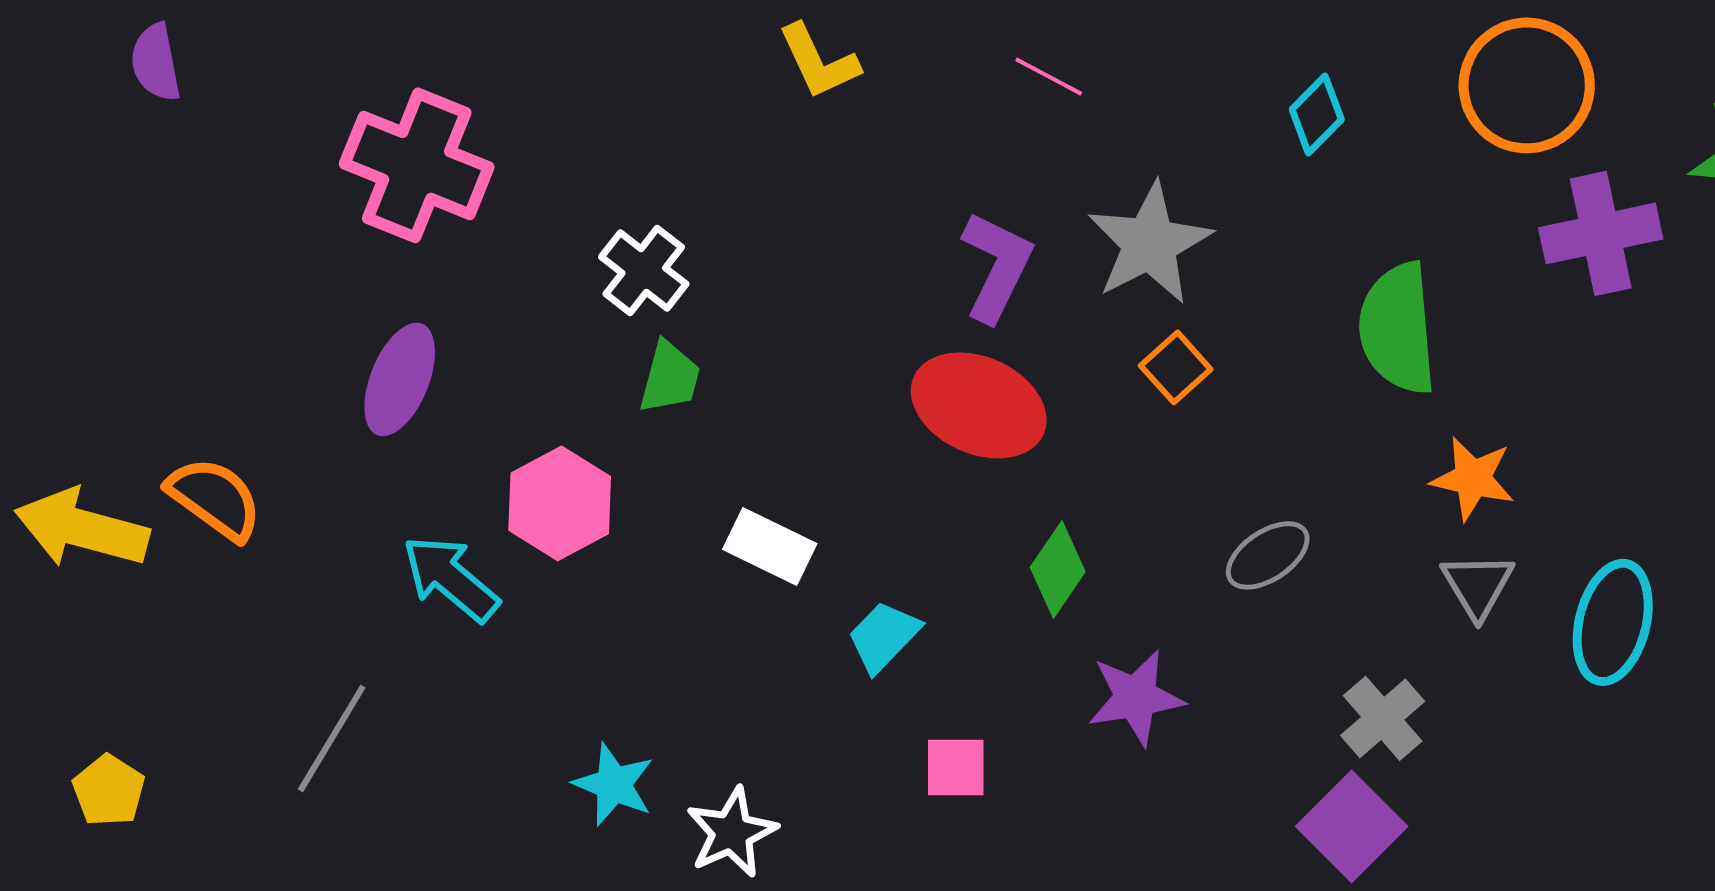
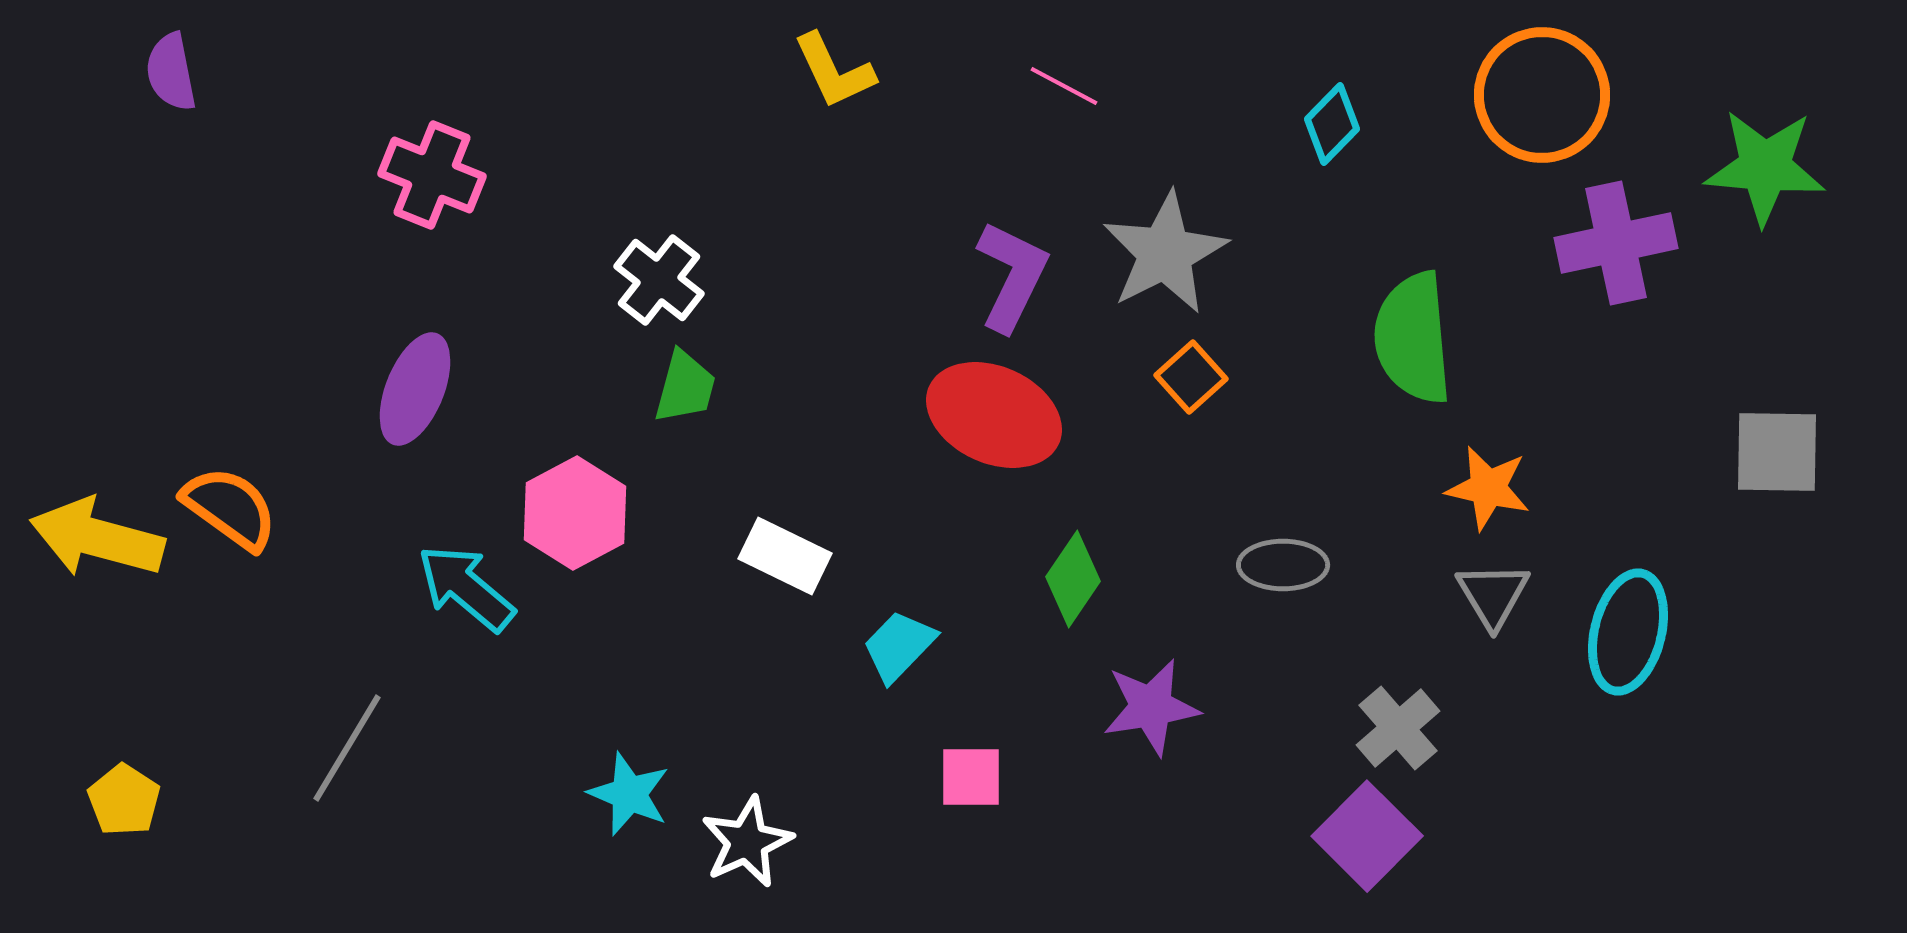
pink cross: (417, 165) -> (432, 175), size x0.7
gray ellipse: (1268, 555) -> (1283, 565), turned 34

